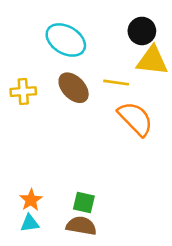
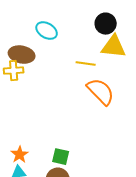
cyan ellipse: (66, 40) -> (47, 31), size x0.7
brown ellipse: (74, 88) -> (22, 55), moved, turned -35

